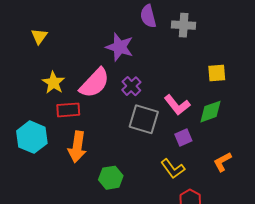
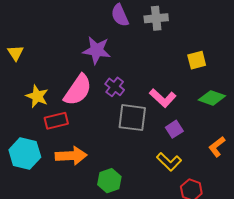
green diamond: (211, 112) -> (212, 98), moved, turned 48
orange arrow: (77, 147) -> (71, 156), turned -92

